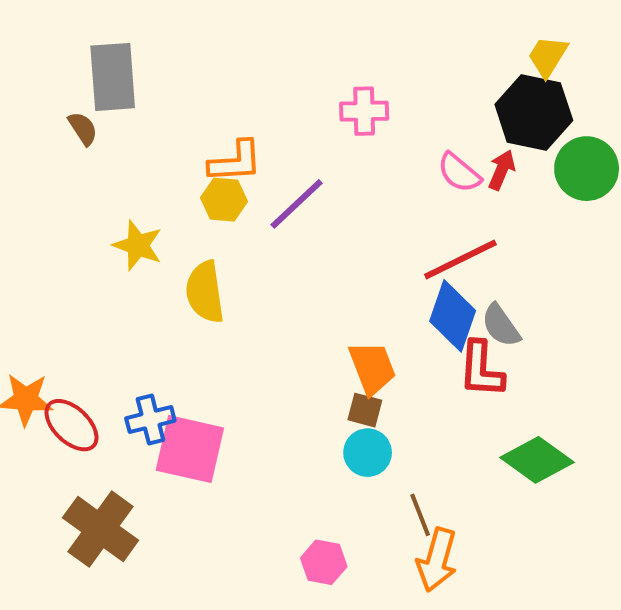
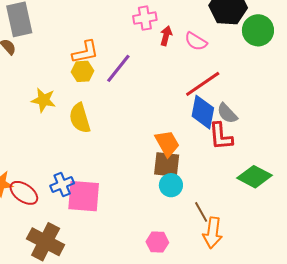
red arrow: (502, 170) -> (166, 36), moved
brown square: (365, 410) -> (167, 165), size x1.6

